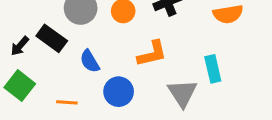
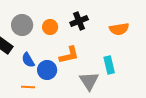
blue circle: (119, 92) -> (47, 70), moved
orange line: (67, 102) -> (28, 87), moved

